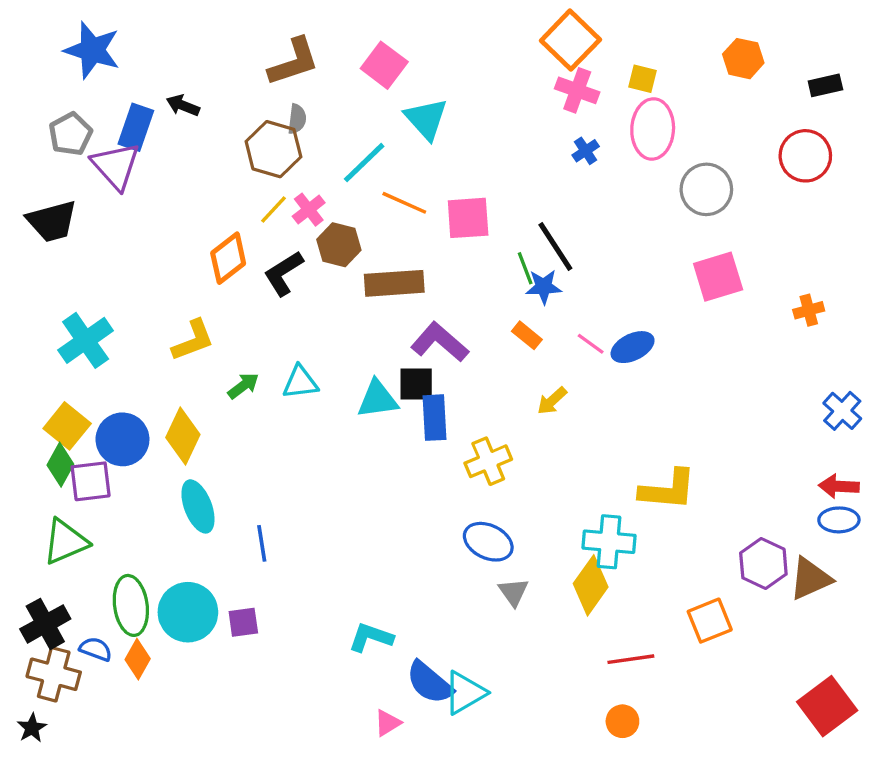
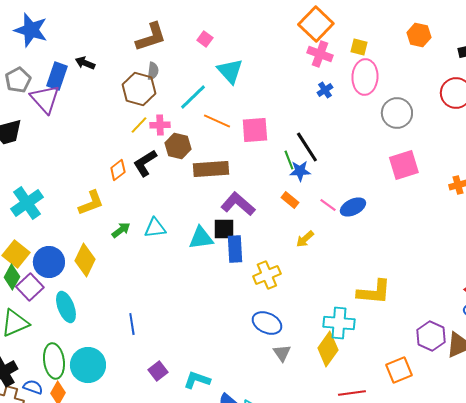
pink square: (384, 65) -> (205, 39), size x0.6
pink cross: (309, 210) -> (160, 125), turned 36
orange diamond: (228, 258) -> (118, 170), moved, size x0.7
purple square: (91, 481) -> (30, 287), turned -36
cyan ellipse: (198, 506) -> (66, 307), moved
purple square: (243, 622) -> (158, 371), moved, turned -30

